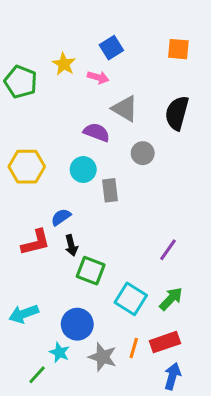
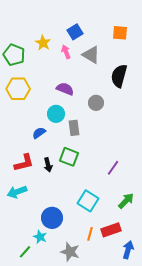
pink arrow: (98, 77) -> (66, 52), turned -128
gray triangle: (125, 109) -> (91, 55), moved
yellow hexagon: (27, 167) -> (18, 89), moved
blue semicircle: (61, 217) -> (39, 133), moved
green square: (91, 271) -> (69, 157), moved
green arrow: (171, 299) -> (126, 201), moved
cyan arrow: (24, 314) -> (17, 192), moved
gray star: (103, 357) -> (70, 252), moved
blue arrow: (172, 376) -> (128, 250), moved

